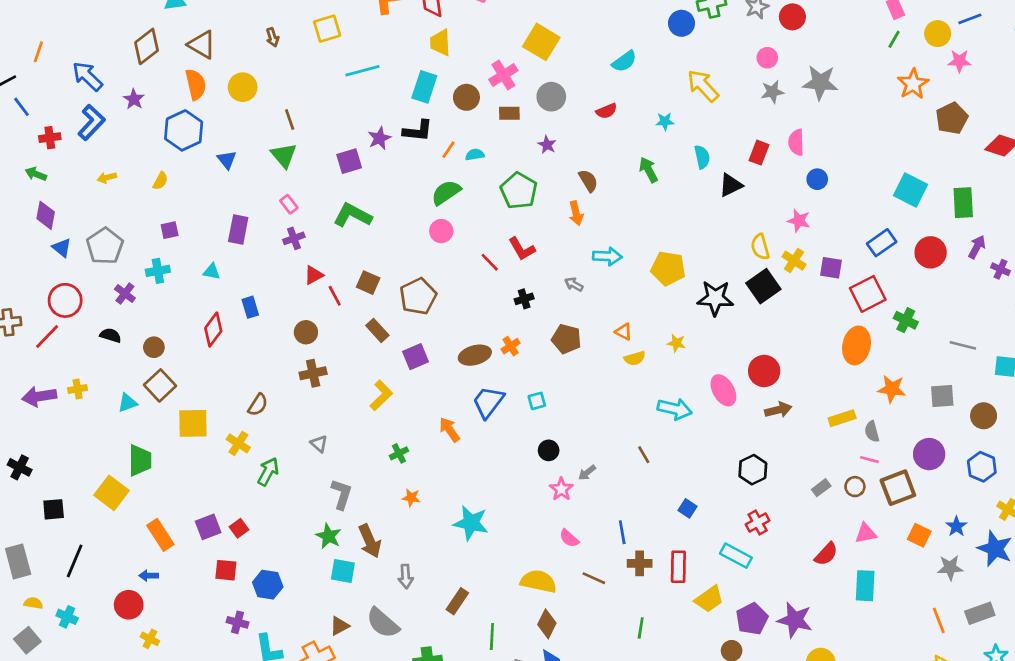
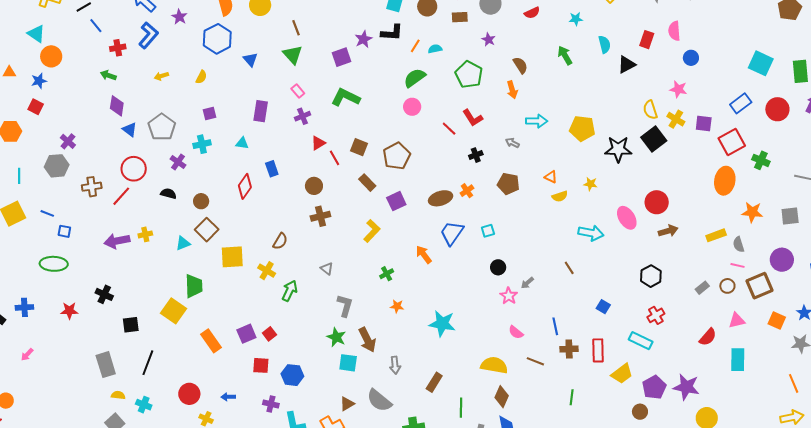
blue arrow: (149, 576) -> (228, 397), moved

